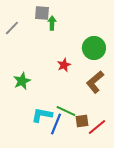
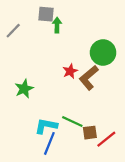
brown L-shape: (95, 82) -> (89, 78), moved
blue line: (56, 124) -> (49, 143), moved

